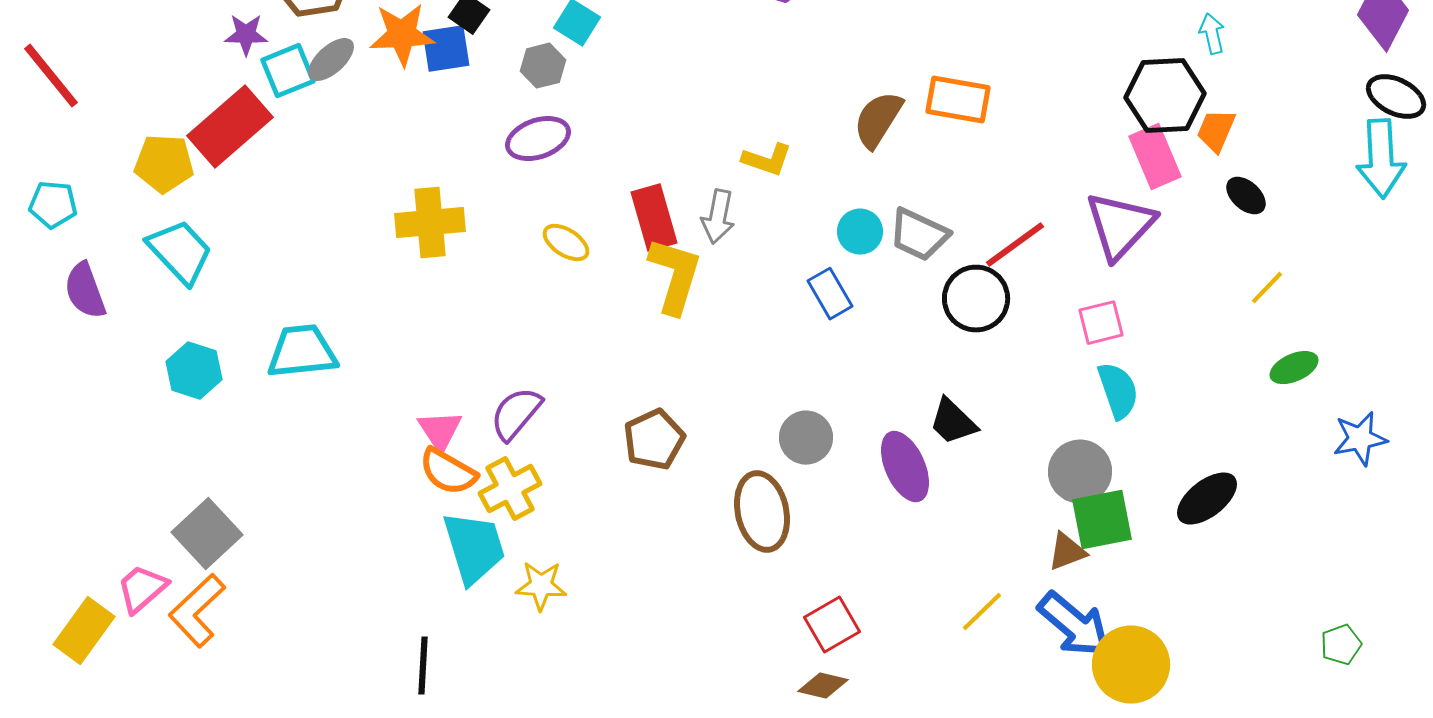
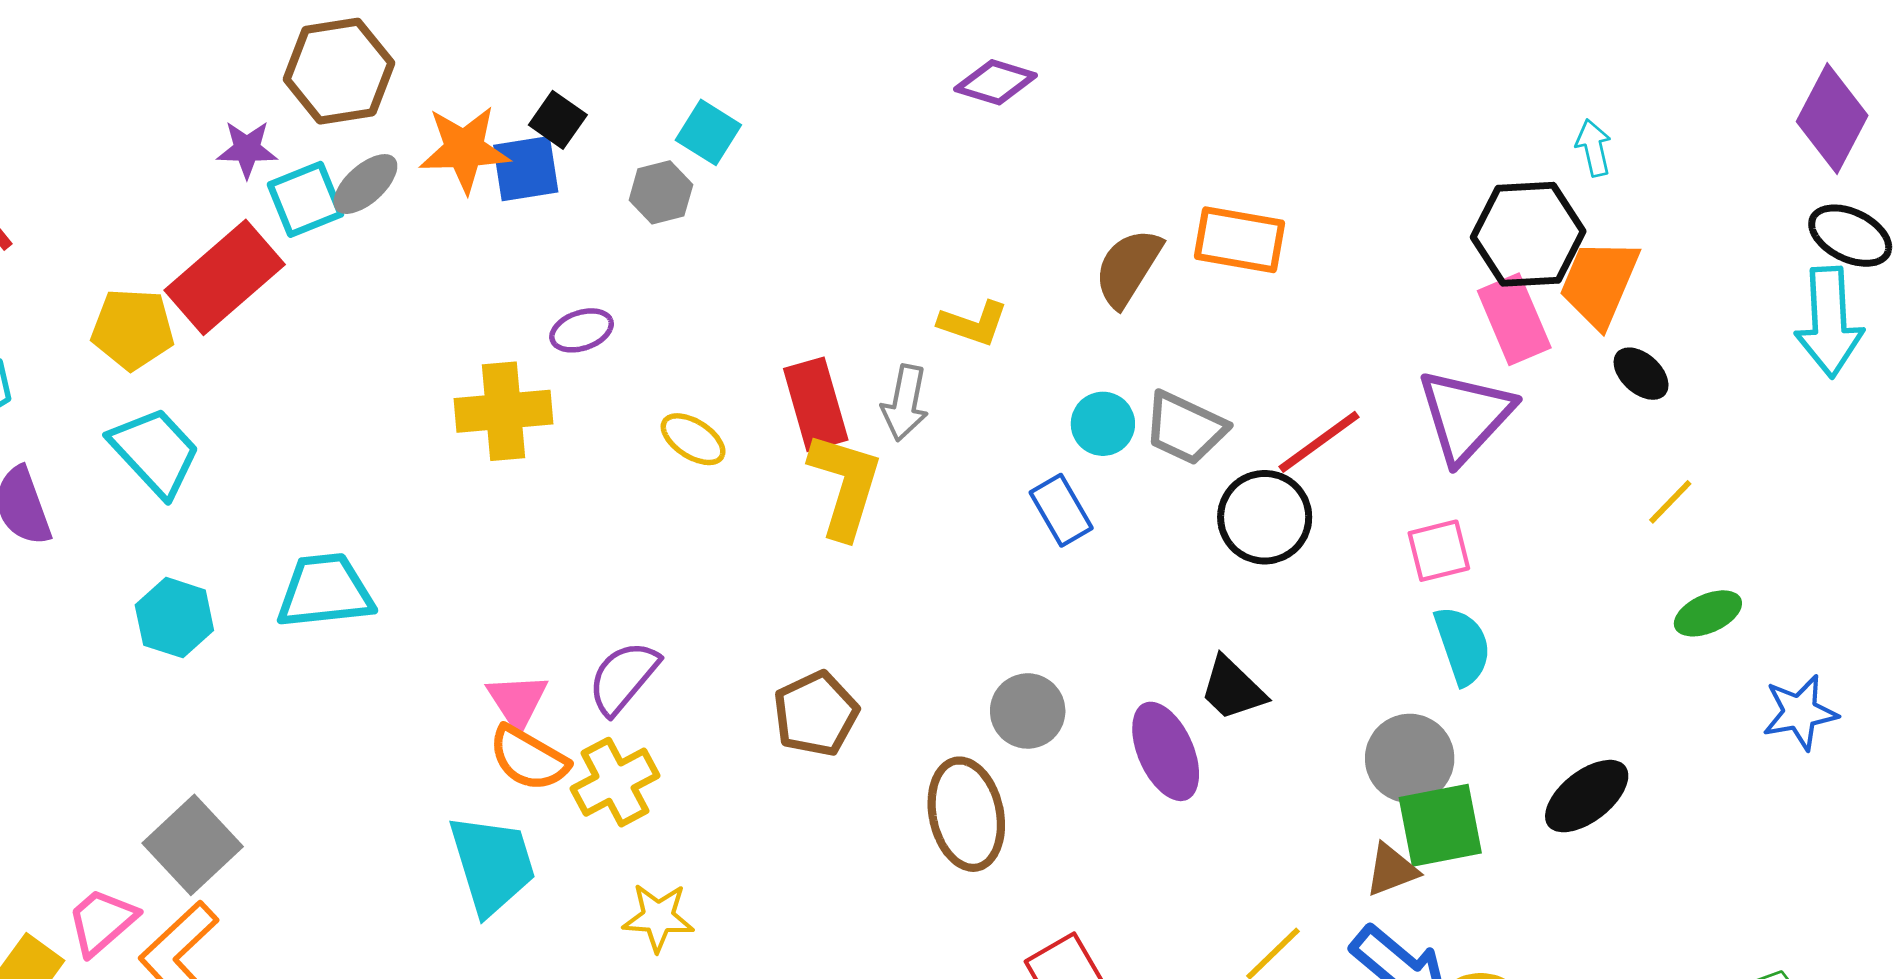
orange trapezoid: (1216, 131) -> (1599, 283), size x1.5
purple ellipse: (538, 139) -> (582, 330), moved, size x0.7
cyan trapezoid: (474, 548) -> (492, 864), moved

